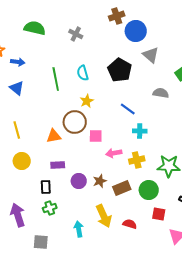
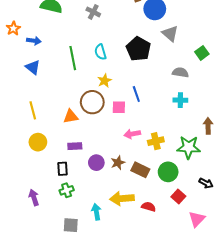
blue line: (128, 109) -> (136, 94), moved, turned 35
cyan cross: (140, 131) -> (180, 100), moved
pink square: (96, 136) -> (119, 107), moved
brown rectangle: (122, 188) -> (140, 170), turned 48
red square: (159, 214) -> (178, 196), turned 32
purple arrow: (18, 215) -> (34, 197), size x0.7
yellow arrow: (104, 216) -> (122, 199), turned 110
gray square: (41, 242) -> (71, 225), moved

